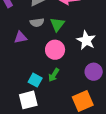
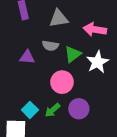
white star: (86, 40) -> (98, 62), moved
purple circle: (94, 72) -> (79, 109), moved

